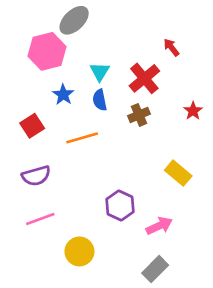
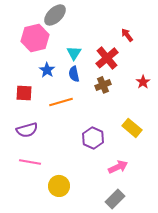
red square: (32, 126) -> (24, 93), turned 36
purple hexagon: (120, 206) -> (93, 138), moved
pink line: (40, 219) -> (30, 162), turned 30

